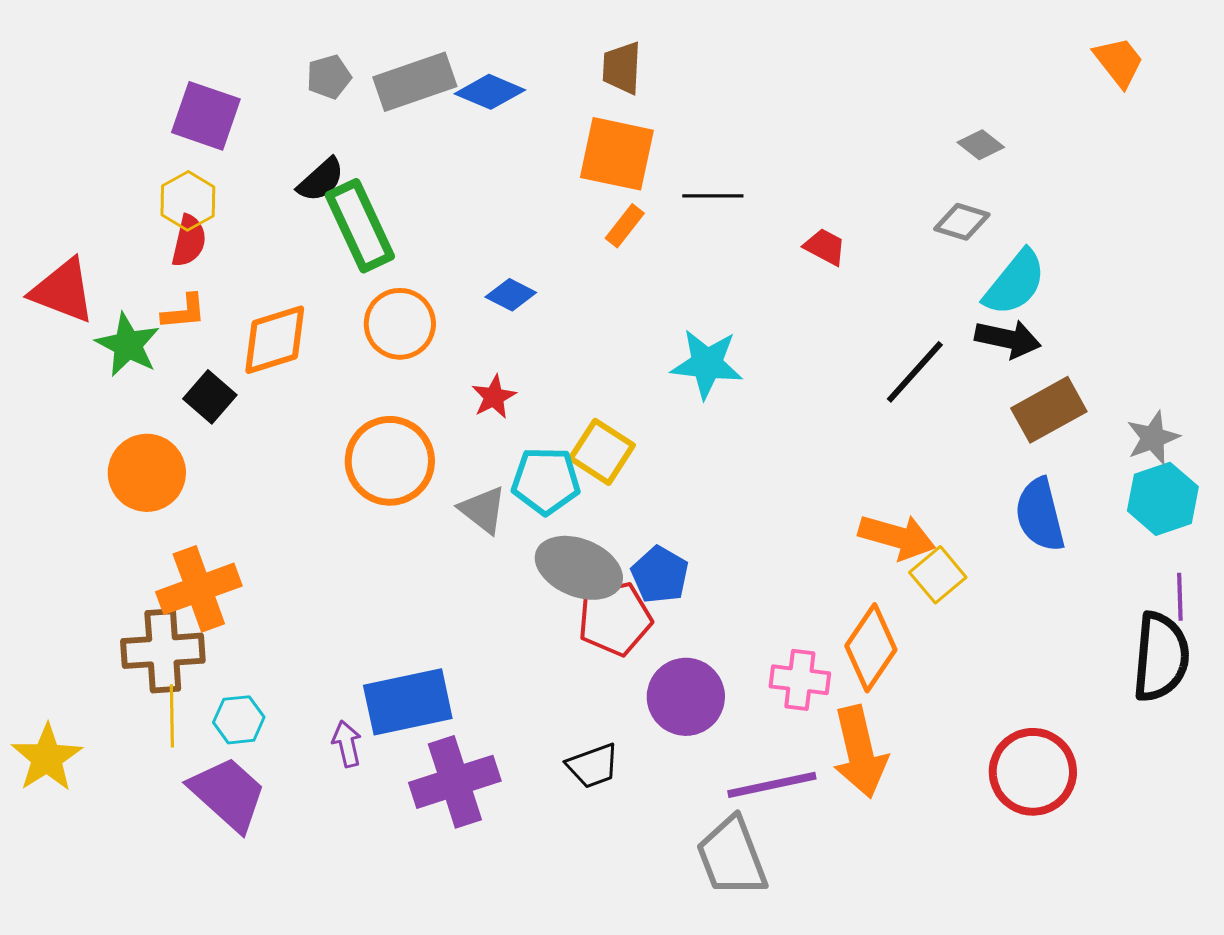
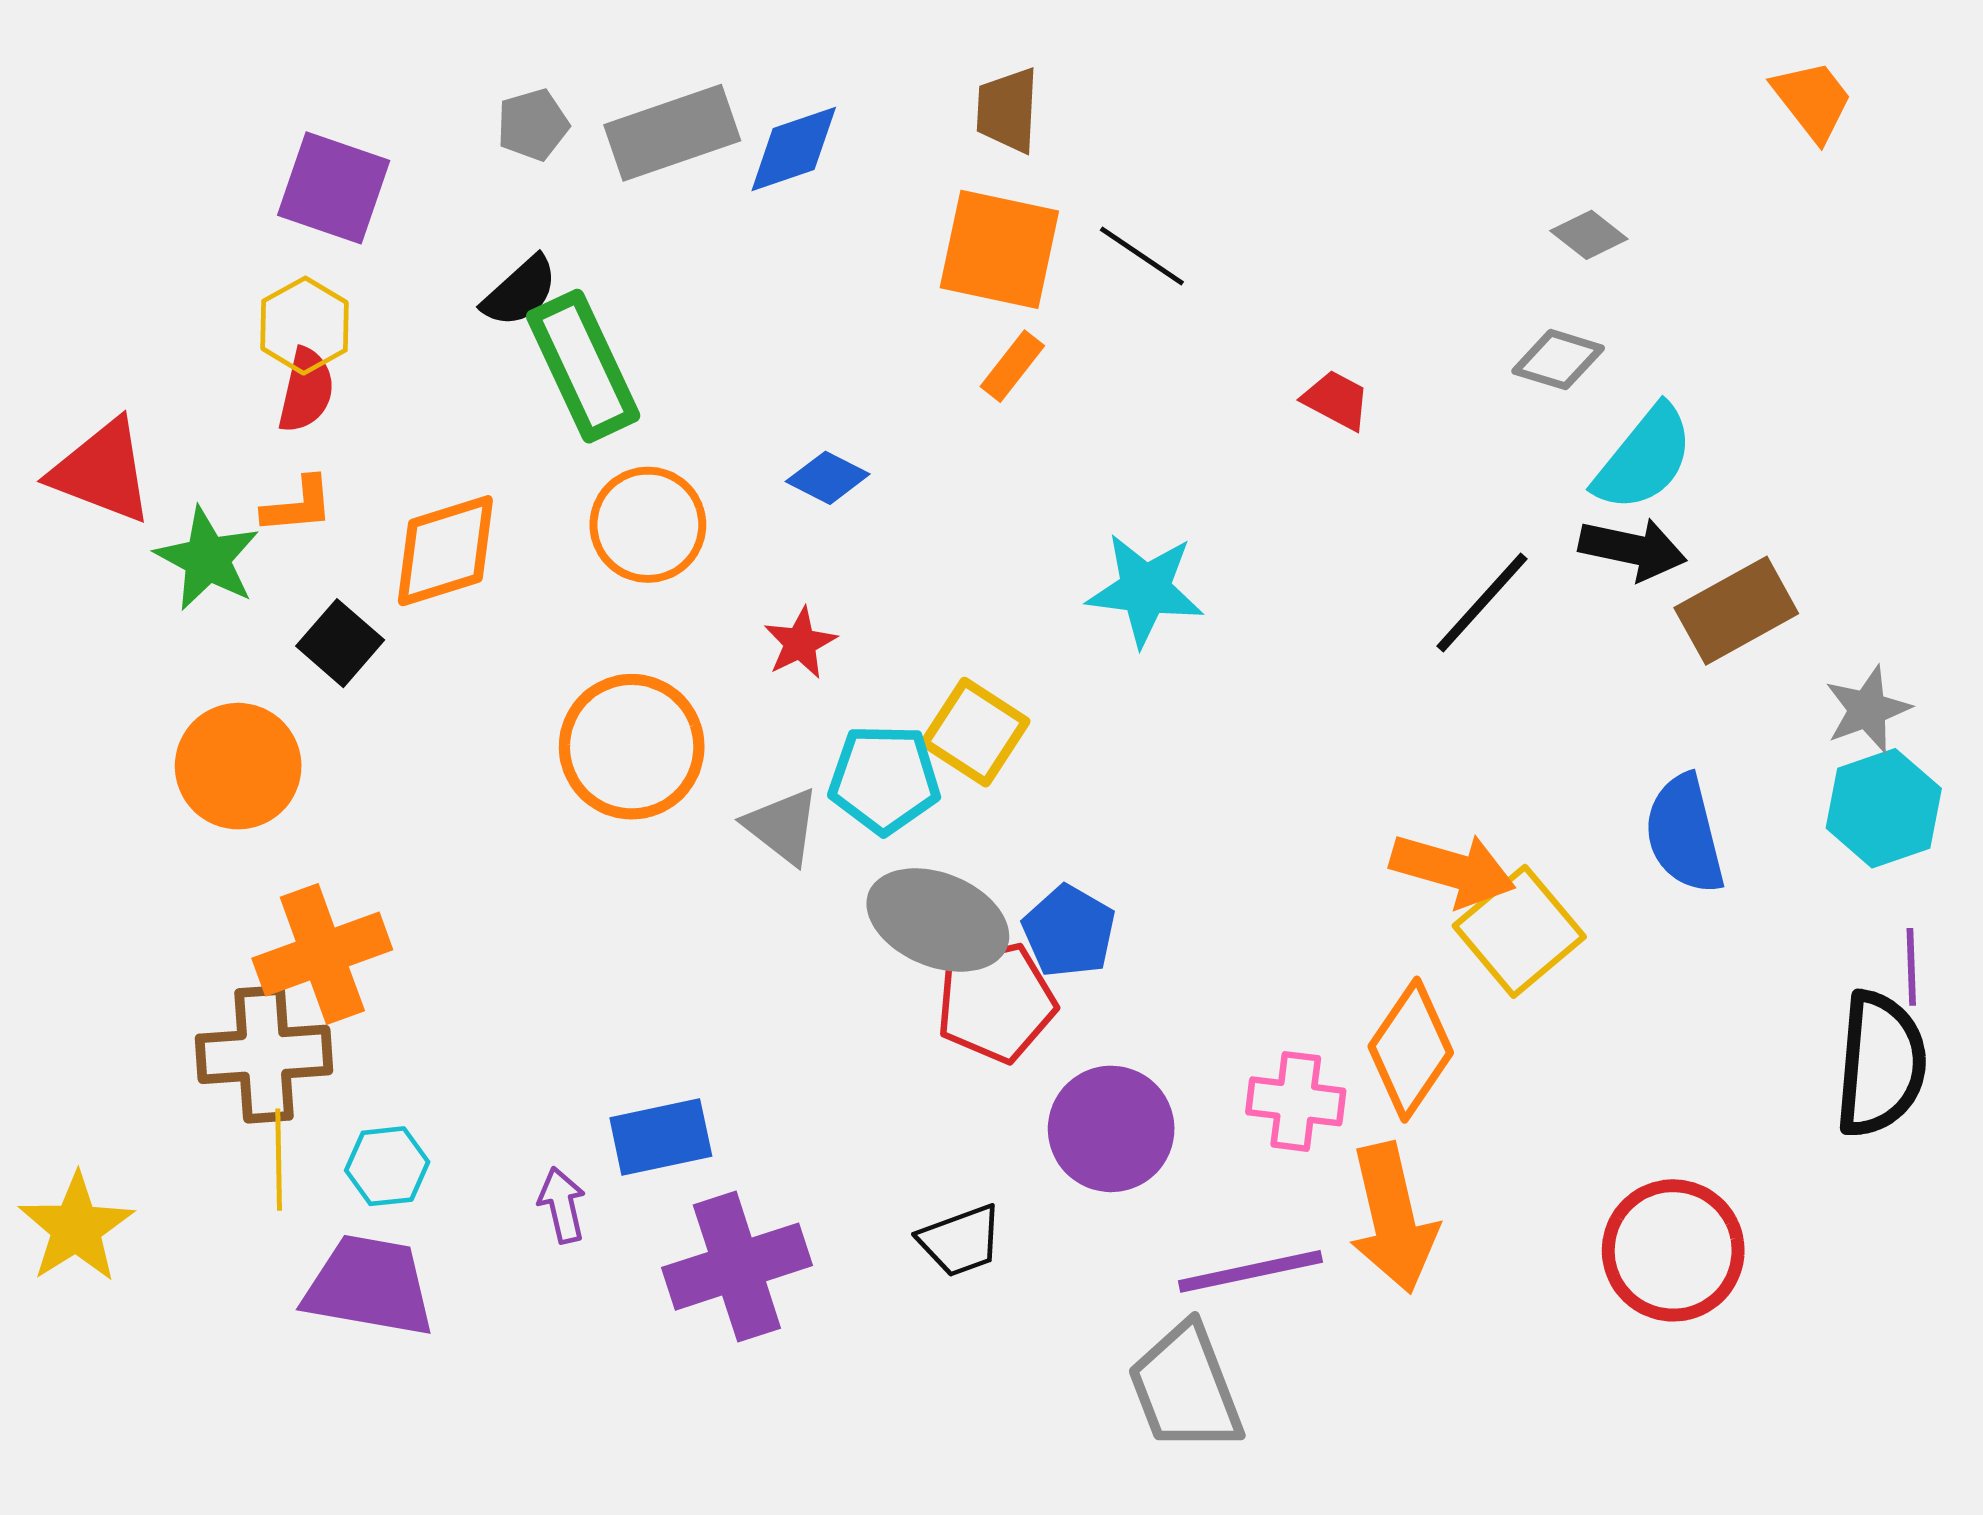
blue diamond: (490, 92) -> (794, 149), turned -42
black line: (713, 196) -> (1142, 256), moved, turned 34
brown rectangle: (1049, 410) -> (1736, 611), moved
yellow square: (938, 575) -> (1519, 931), size x1.4
blue rectangle: (408, 702) -> (661, 1137), size x0.7
purple trapezoid: (228, 794) -> (369, 1286), turned -32

